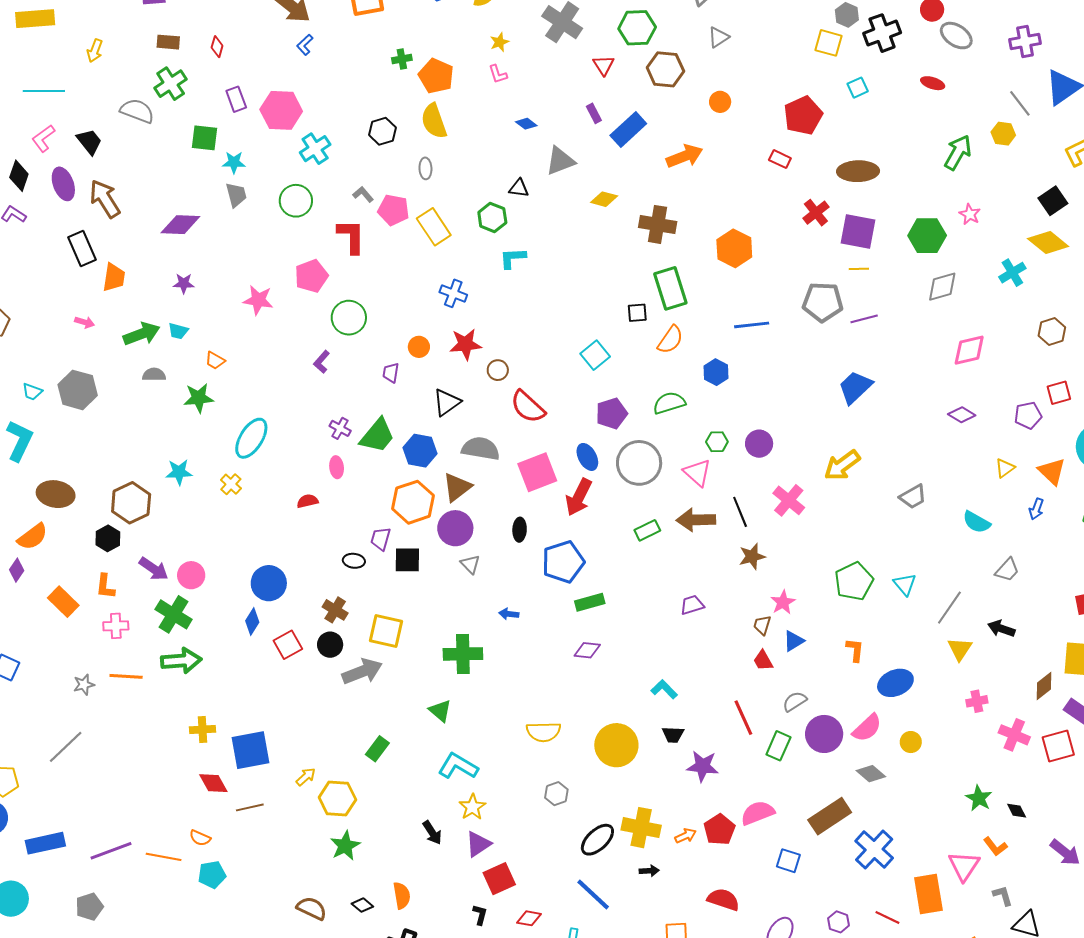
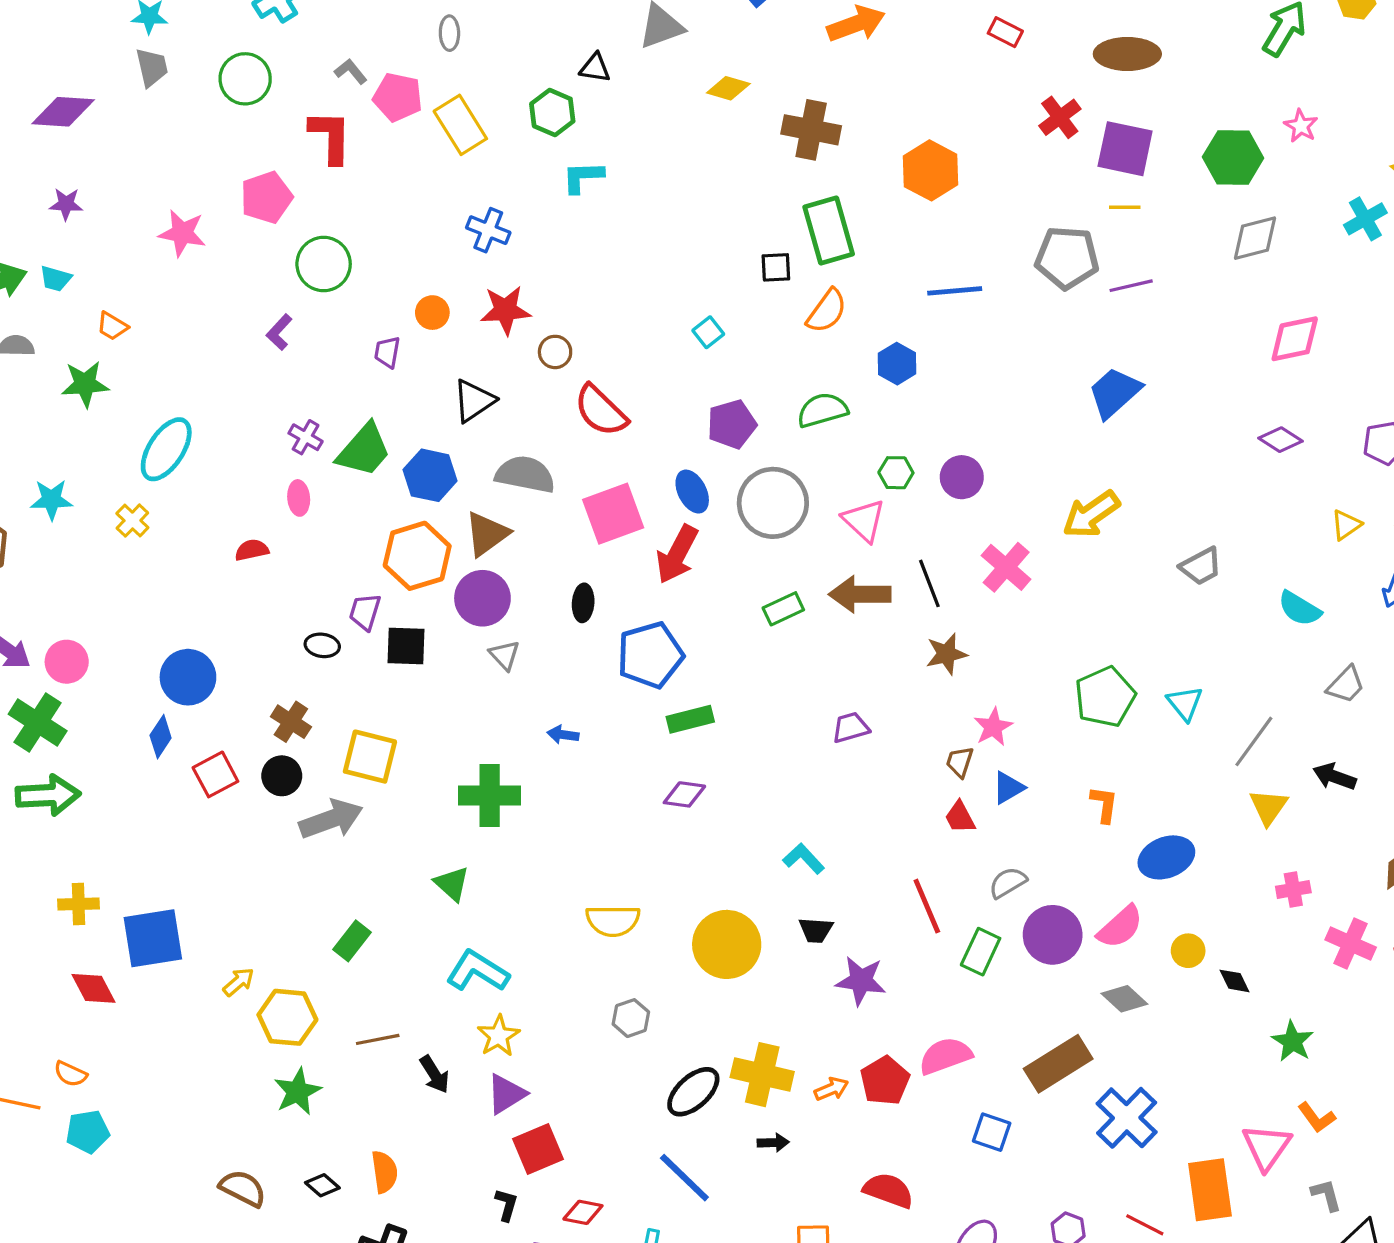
cyan square: (595, 355) -> (708, 332), size x0.7
brown line: (250, 807) -> (378, 1039), moved
black diamond: (1017, 811) -> (1235, 981), moved

